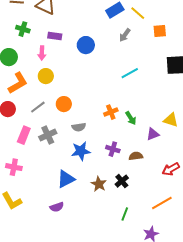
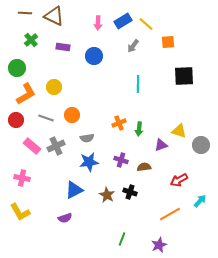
green cross: (23, 29) -> (31, 40), turned 32
pink arrow: (42, 53) -> (98, 23), moved
cyan line: (130, 73) -> (138, 84), turned -60
gray line: (38, 107) -> (46, 118), turned 56
green arrow: (131, 118) -> (139, 129), turned 40
pink rectangle: (24, 135) -> (32, 146), turned -72
black cross: (122, 181) -> (130, 192), turned -32
green line: (125, 214) -> (122, 239), moved

